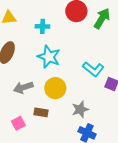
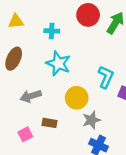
cyan L-shape: (93, 69) -> (106, 77), turned -105
yellow circle: (55, 88) -> (77, 98), moved

